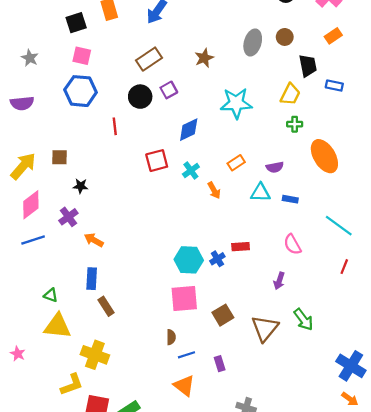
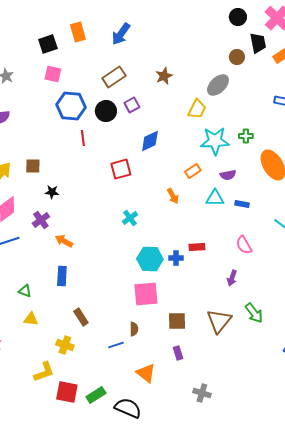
gray ellipse: (253, 42) -> (218, 85), moved, turned 30
black trapezoid: (308, 66) -> (258, 43), moved
blue hexagon: (81, 91) -> (71, 106), moved
yellow trapezoid: (290, 94) -> (197, 109), moved
cyan star: (236, 103) -> (215, 141), moved
cyan cross: (191, 171) -> (130, 218), moved
blue cross: (217, 259) -> (176, 258), turned 32
brown rectangle: (106, 306) -> (81, 317), moved
brown square: (223, 315) -> (177, 321), moved, turned 30
yellow triangle: (57, 326) -> (31, 319), size x0.6
yellow cross: (95, 355) -> (65, 345), size x0.7
blue line: (186, 355) -> (116, 345), moved

